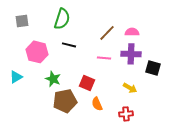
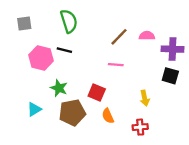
green semicircle: (62, 19) -> (69, 21), turned -35
black line: (69, 45) -> (64, 50), moved
purple cross: (131, 54) -> (173, 49), moved
cyan triangle: (16, 77) -> (34, 109), moved
yellow arrow: (130, 88) -> (145, 98), turned 48

